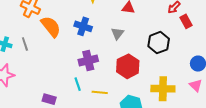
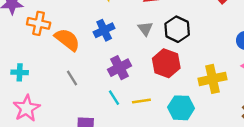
blue cross: (83, 26) -> (104, 30), turned -30
black hexagon: (159, 43) -> (177, 29), moved
gray line: (25, 44) -> (72, 78), moved

